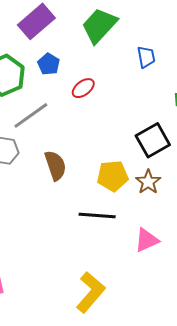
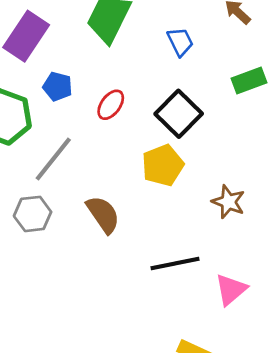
black square: (153, 140) -> (179, 114), moved
yellow pentagon: (113, 176) -> (163, 165), moved
pink triangle: (147, 240) -> (231, 290), moved

